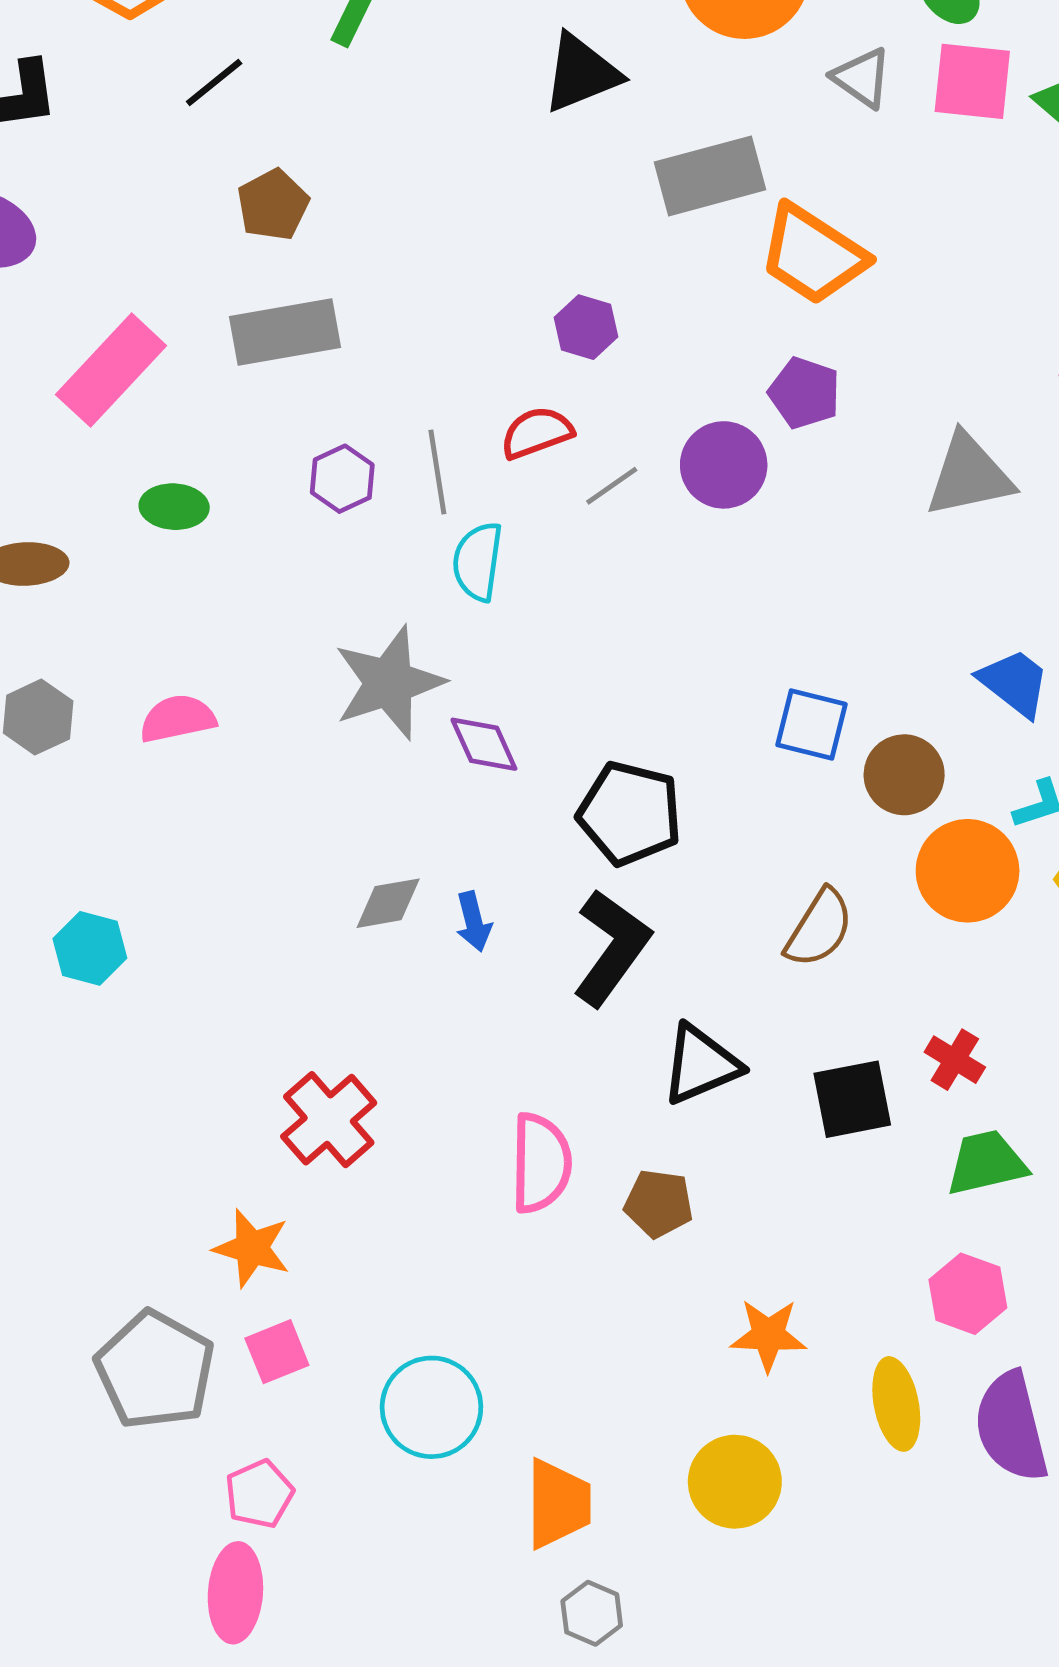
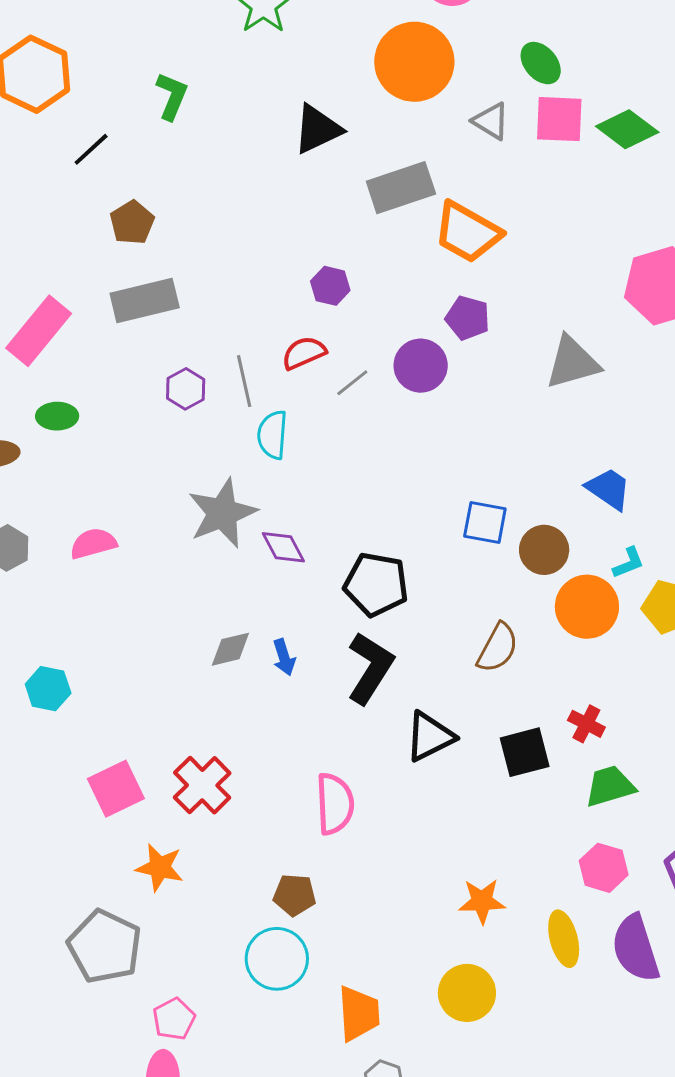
green ellipse: (174, 507) -> (57, 416), moved
brown pentagon: (659, 1203) -> (294, 895), moved
pink square: (277, 1352) -> (116, 789), moved, size x1.4

